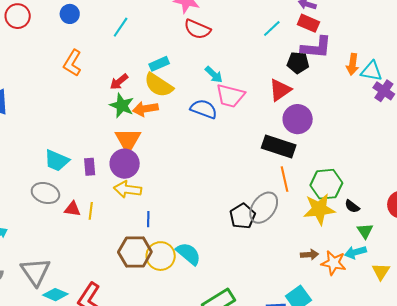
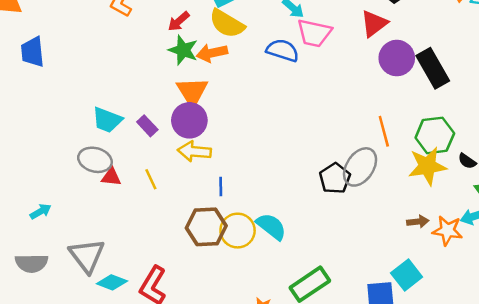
black rectangle: (279, 146) -> (433, 68), moved, turned 44
purple rectangle: (90, 167) -> (147, 126), turned -36
red triangle: (72, 209) -> (111, 177), moved
yellow line: (91, 211) -> (151, 179), turned -30

